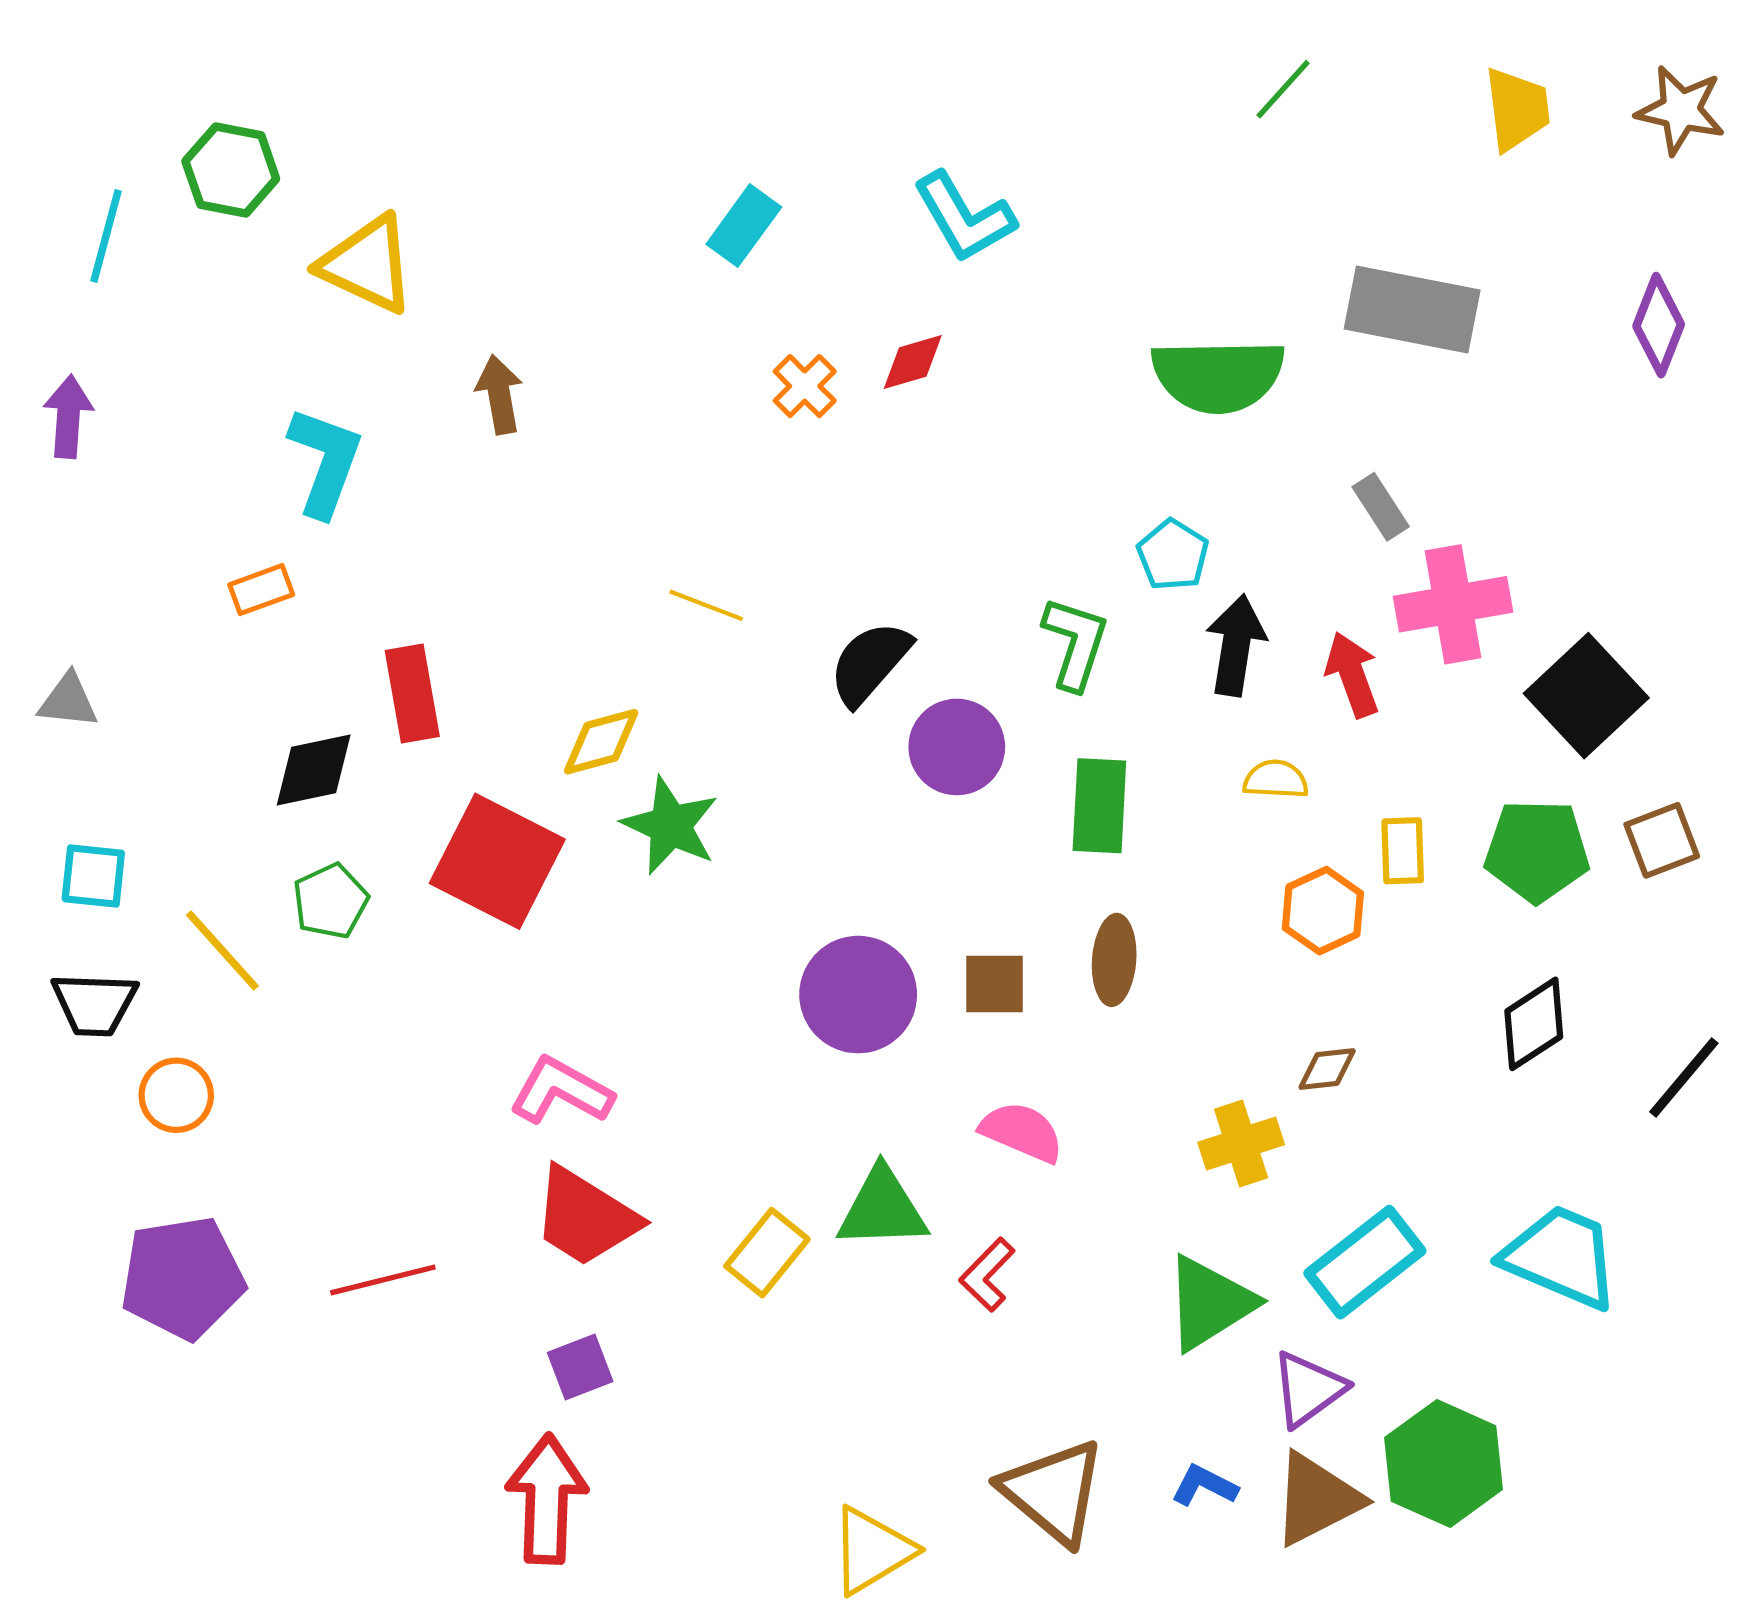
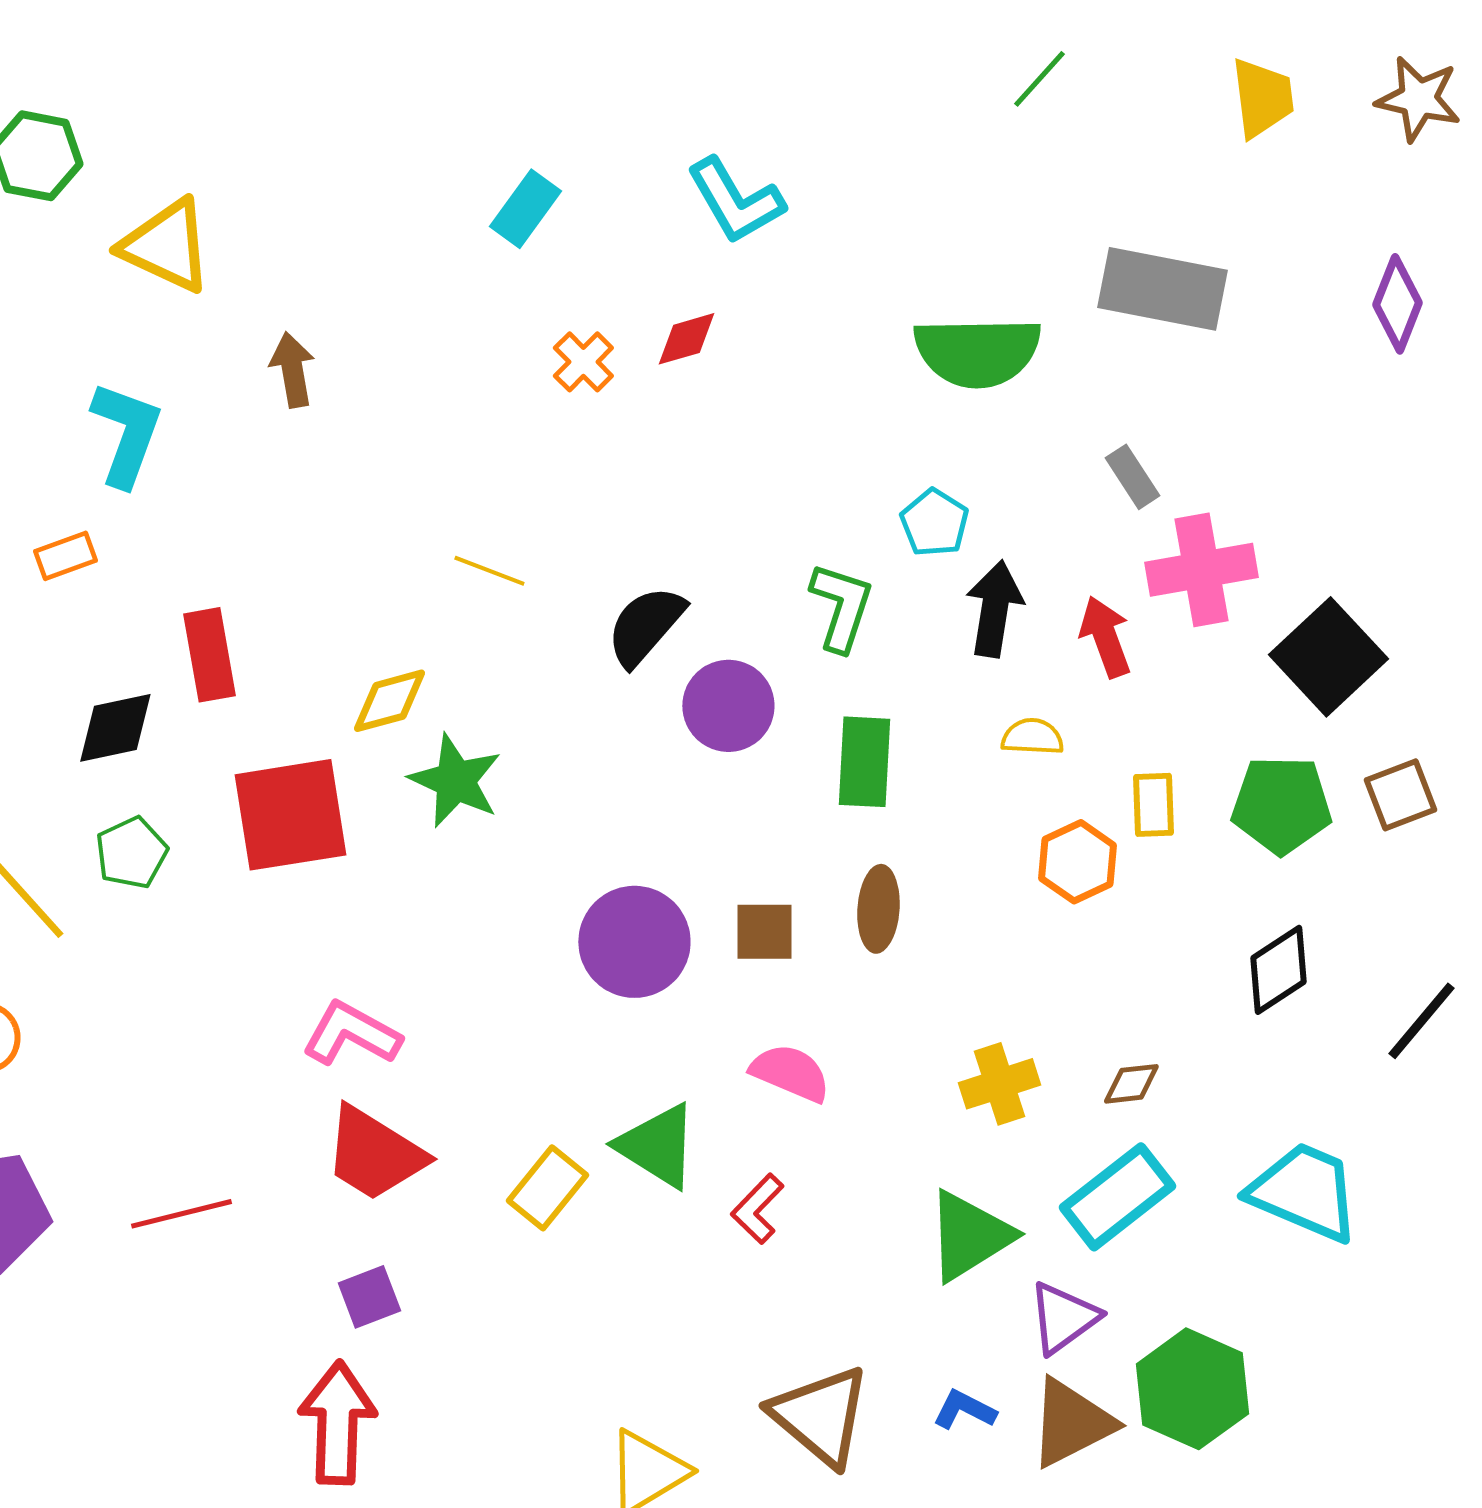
red square: (497, 861) -> (290, 815), turned -36
brown diamond: (1327, 1069) -> (1131, 1084), moved
green triangle: (882, 1209) -> (657, 1146), turned 34

